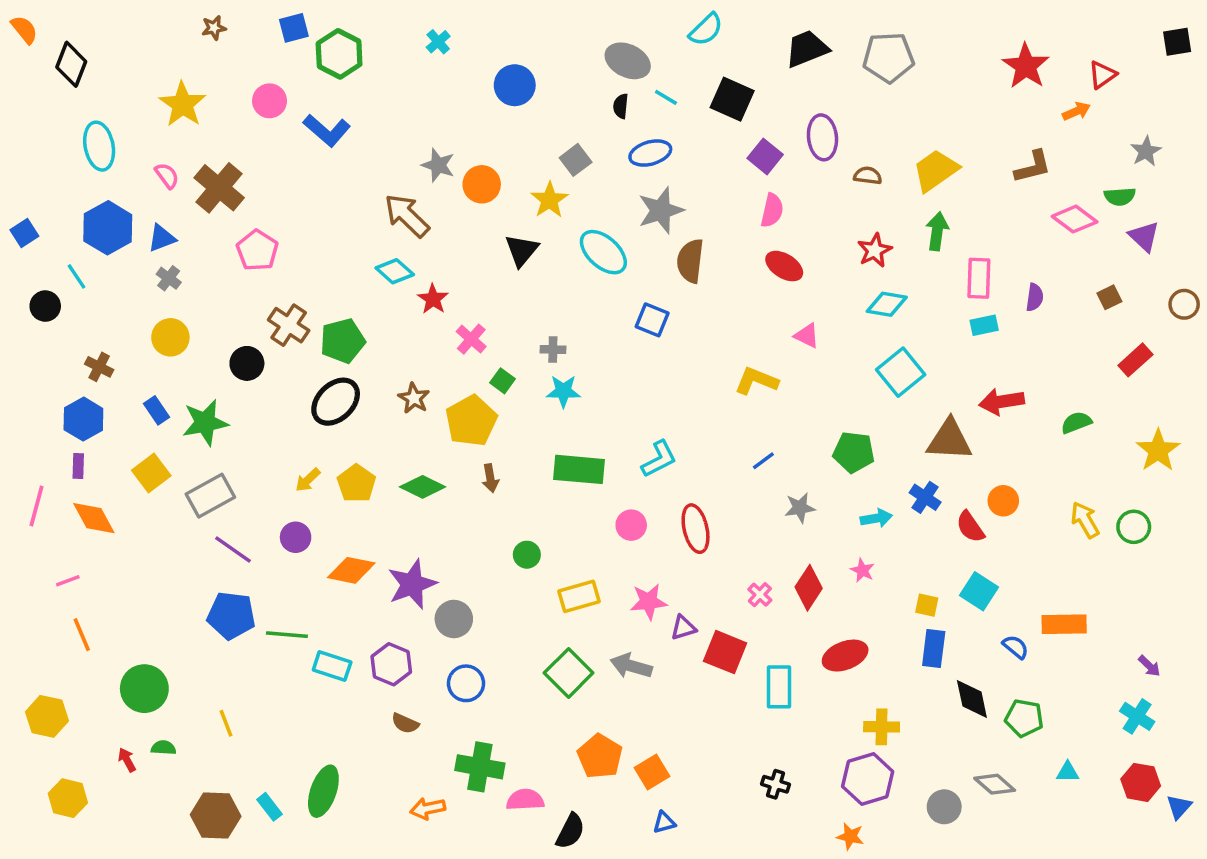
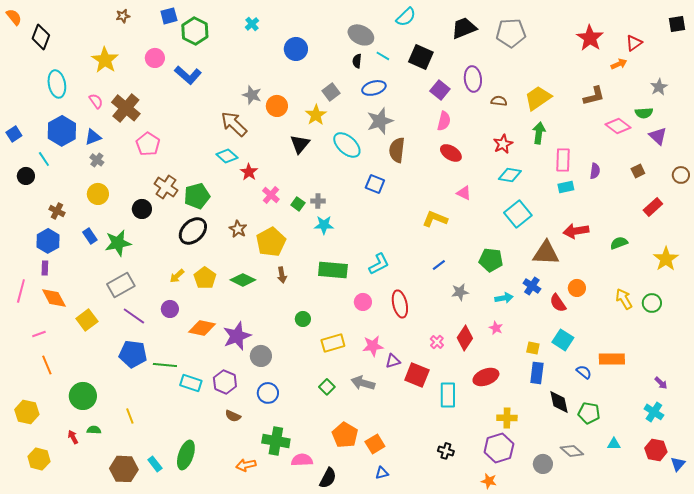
green square: (503, 381) -> (298, 204), moved
yellow square: (151, 473) -> (87, 320), moved
green square: (569, 673) -> (327, 387), size x0.6

